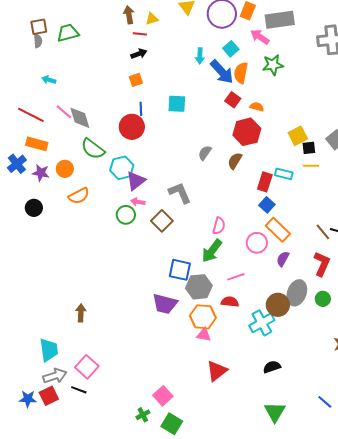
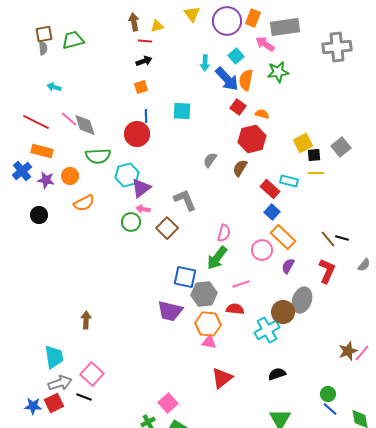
green semicircle: (93, 149) -> (98, 156), turned -40
red rectangle: (265, 182) -> (270, 189), turned -66
green circle: (323, 299) -> (328, 394), moved

